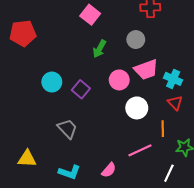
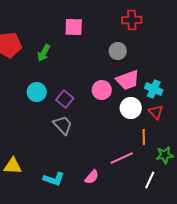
pink square: (90, 15) -> (74, 27), turned -36
green arrow: (99, 49) -> (44, 53), moved
white circle: (137, 108) -> (131, 108), moved
gray trapezoid: (67, 129) -> (63, 125), moved

